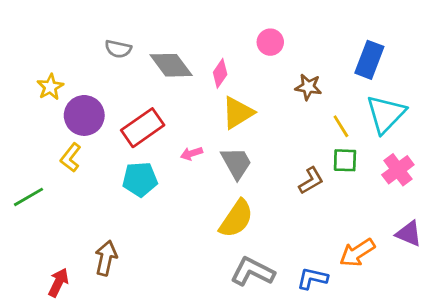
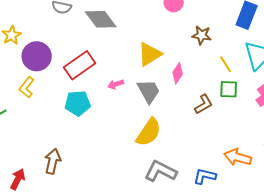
pink diamond: (220, 73) -> (178, 73), moved
orange arrow: (357, 253) -> (238, 157), turned 48

